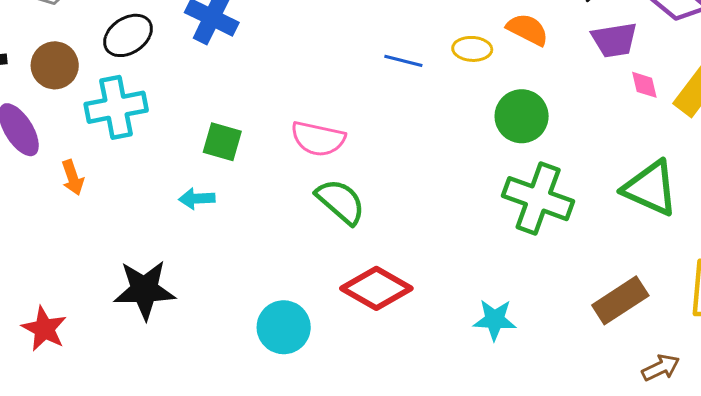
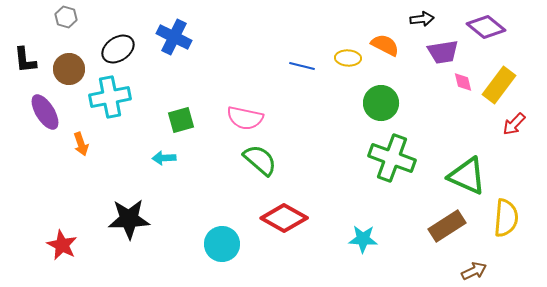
green square: (222, 142) -> (181, 120), turned -32
green triangle: (650, 188) -> (467, 176), moved

